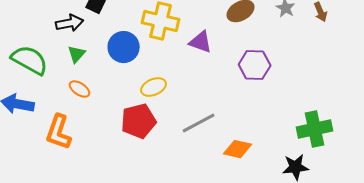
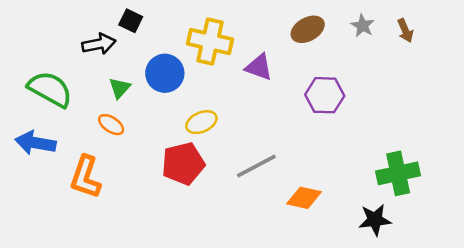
green triangle: (77, 54) -> (120, 88), moved

